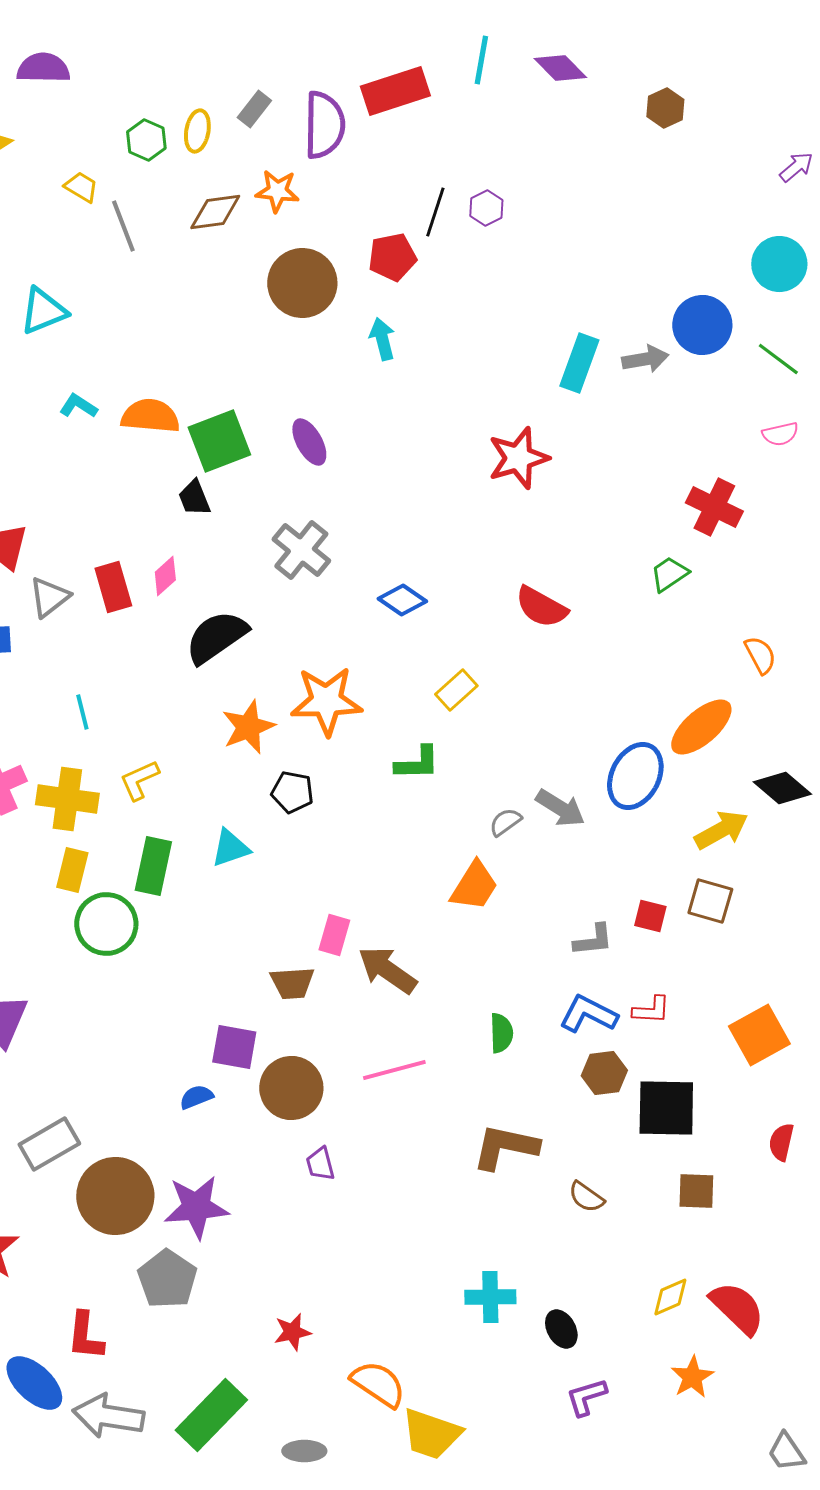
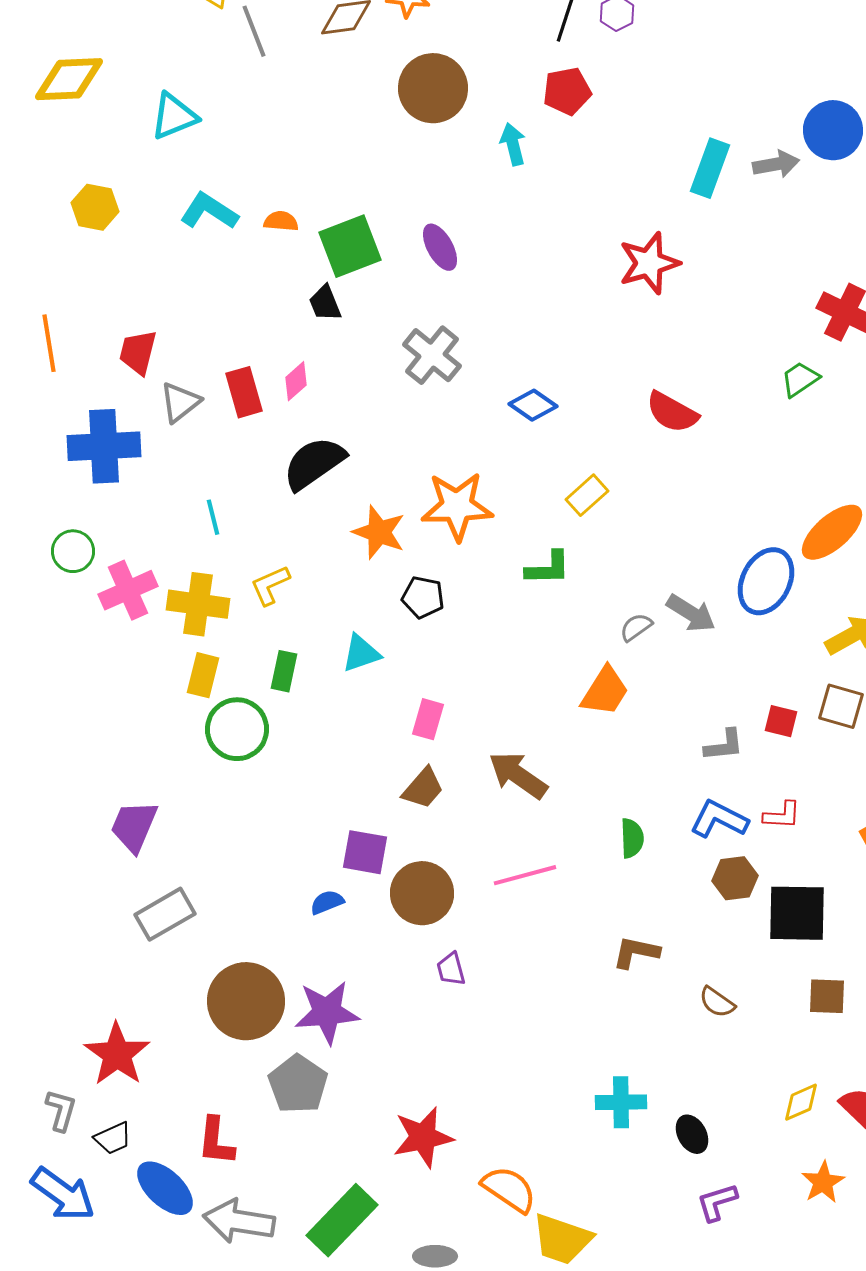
red pentagon: (392, 257) -> (567, 91), moved
cyan L-shape: (78, 406) -> (209, 211), size x1.5
orange semicircle: (150, 416) -> (281, 221), size x0.6
black semicircle: (216, 637) -> (314, 463), moved
orange star: (248, 727) -> (379, 532), turned -30
green rectangle: (153, 866) -> (284, 671), size x0.7
pink rectangle: (334, 935) -> (428, 719), moved
brown trapezoid: (292, 983) -> (423, 788), turned -45
gray rectangle: (49, 1144) -> (165, 914), moved
brown L-shape: (505, 1147) -> (636, 952), size x0.7
red star: (292, 1332) -> (423, 1137), size x1.6

